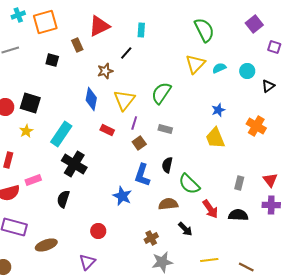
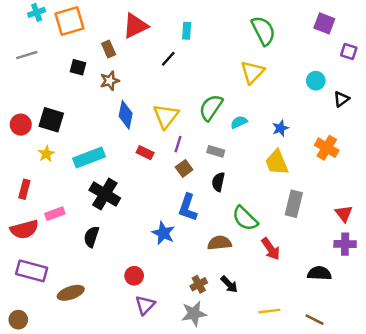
purple square: (254, 24) -> (324, 23), turned -30
cyan semicircle: (219, 68) -> (239, 122), moved
brown star: (105, 71) -> (110, 81), moved
cyan rectangle: (61, 134) -> (89, 157), turned 35
black semicircle: (167, 165) -> (218, 182), moved
gray rectangle: (239, 183) -> (294, 204), moved, size x1.5
black semicircle: (238, 215) -> (319, 273), moved
black arrow: (185, 229) -> (229, 284), moved
purple triangle: (87, 262) -> (145, 305), moved
gray star: (162, 262) -> (194, 314), moved

